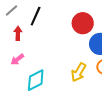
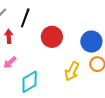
red circle: (83, 23) -> (52, 37), moved

